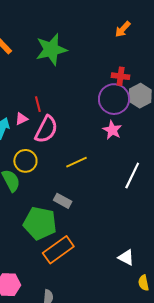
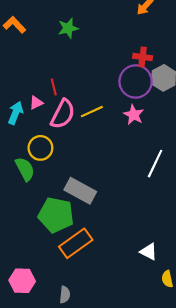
green star: (51, 49) -> (68, 28), size x0.6
yellow line: (76, 162) -> (92, 112), moved
gray rectangle: (63, 201) -> (80, 191), size x1.6

